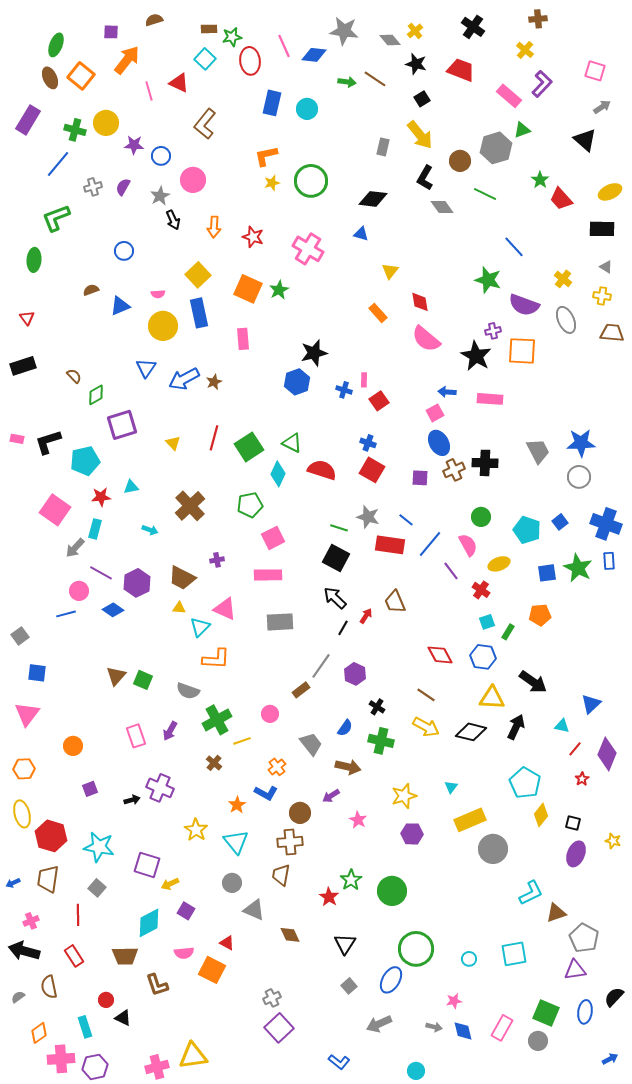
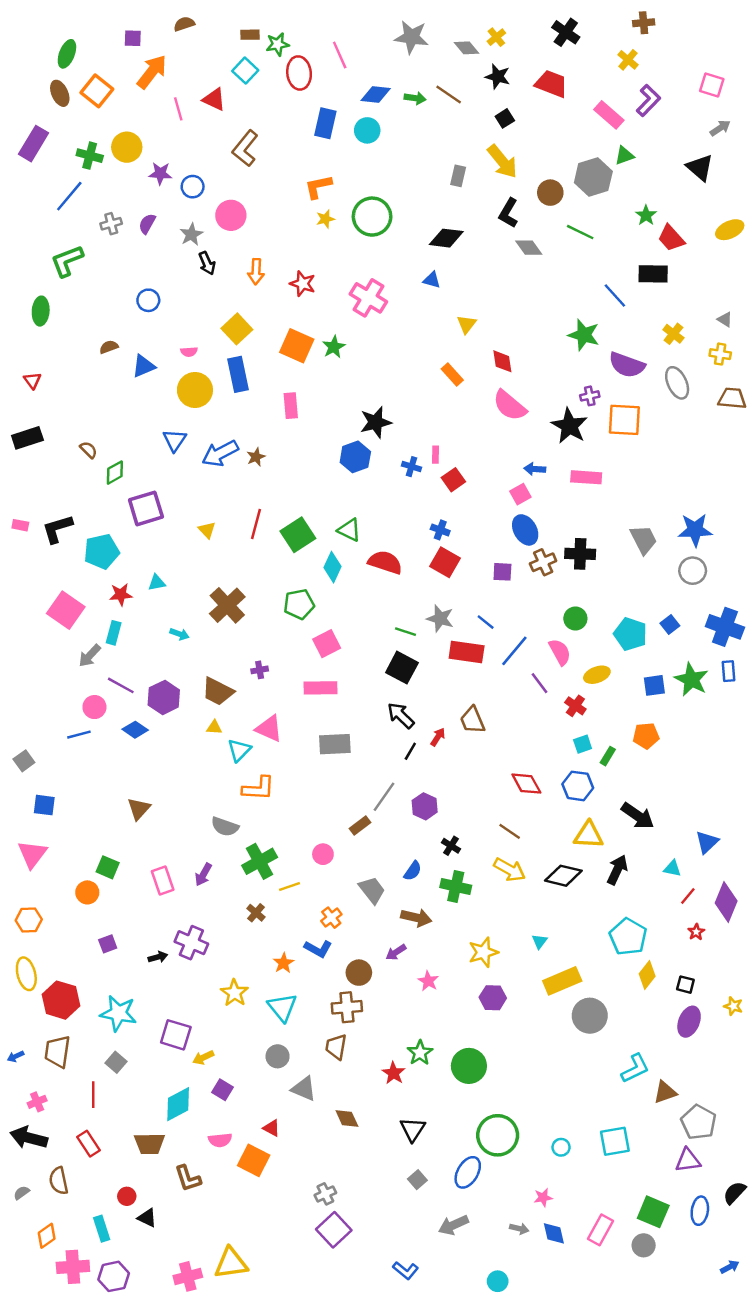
blue diamond: (314, 55) -> (376, 95), moved
black rectangle: (602, 229) -> (653, 274), moved
green square: (143, 680) -> (108, 867), moved

